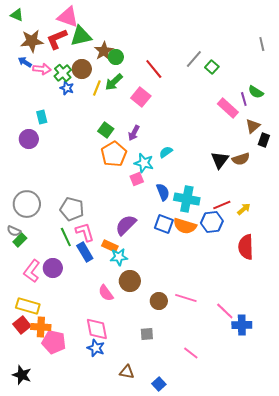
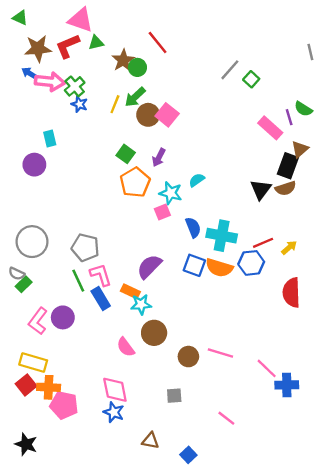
green triangle: (81, 36) -> (96, 43), size x0.6
pink arrow: (42, 69) -> (50, 82), size x1.4
brown circle: (82, 69) -> (148, 115), moved
red line: (154, 69) -> (158, 43), moved
black rectangle: (264, 140) -> (288, 166), moved, size x1.5

